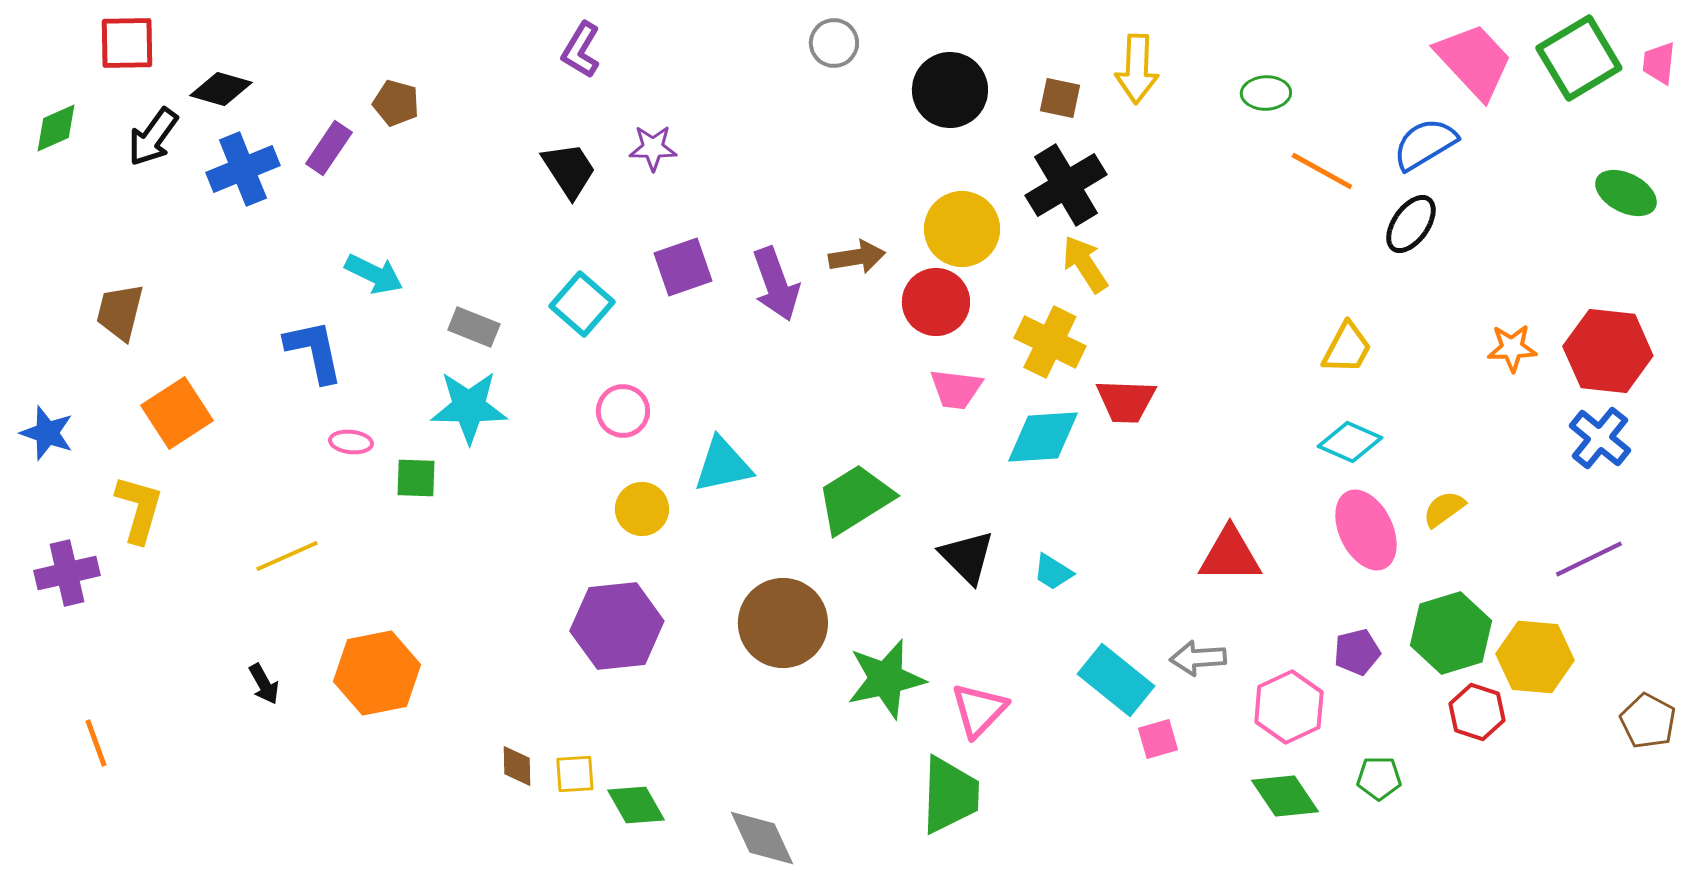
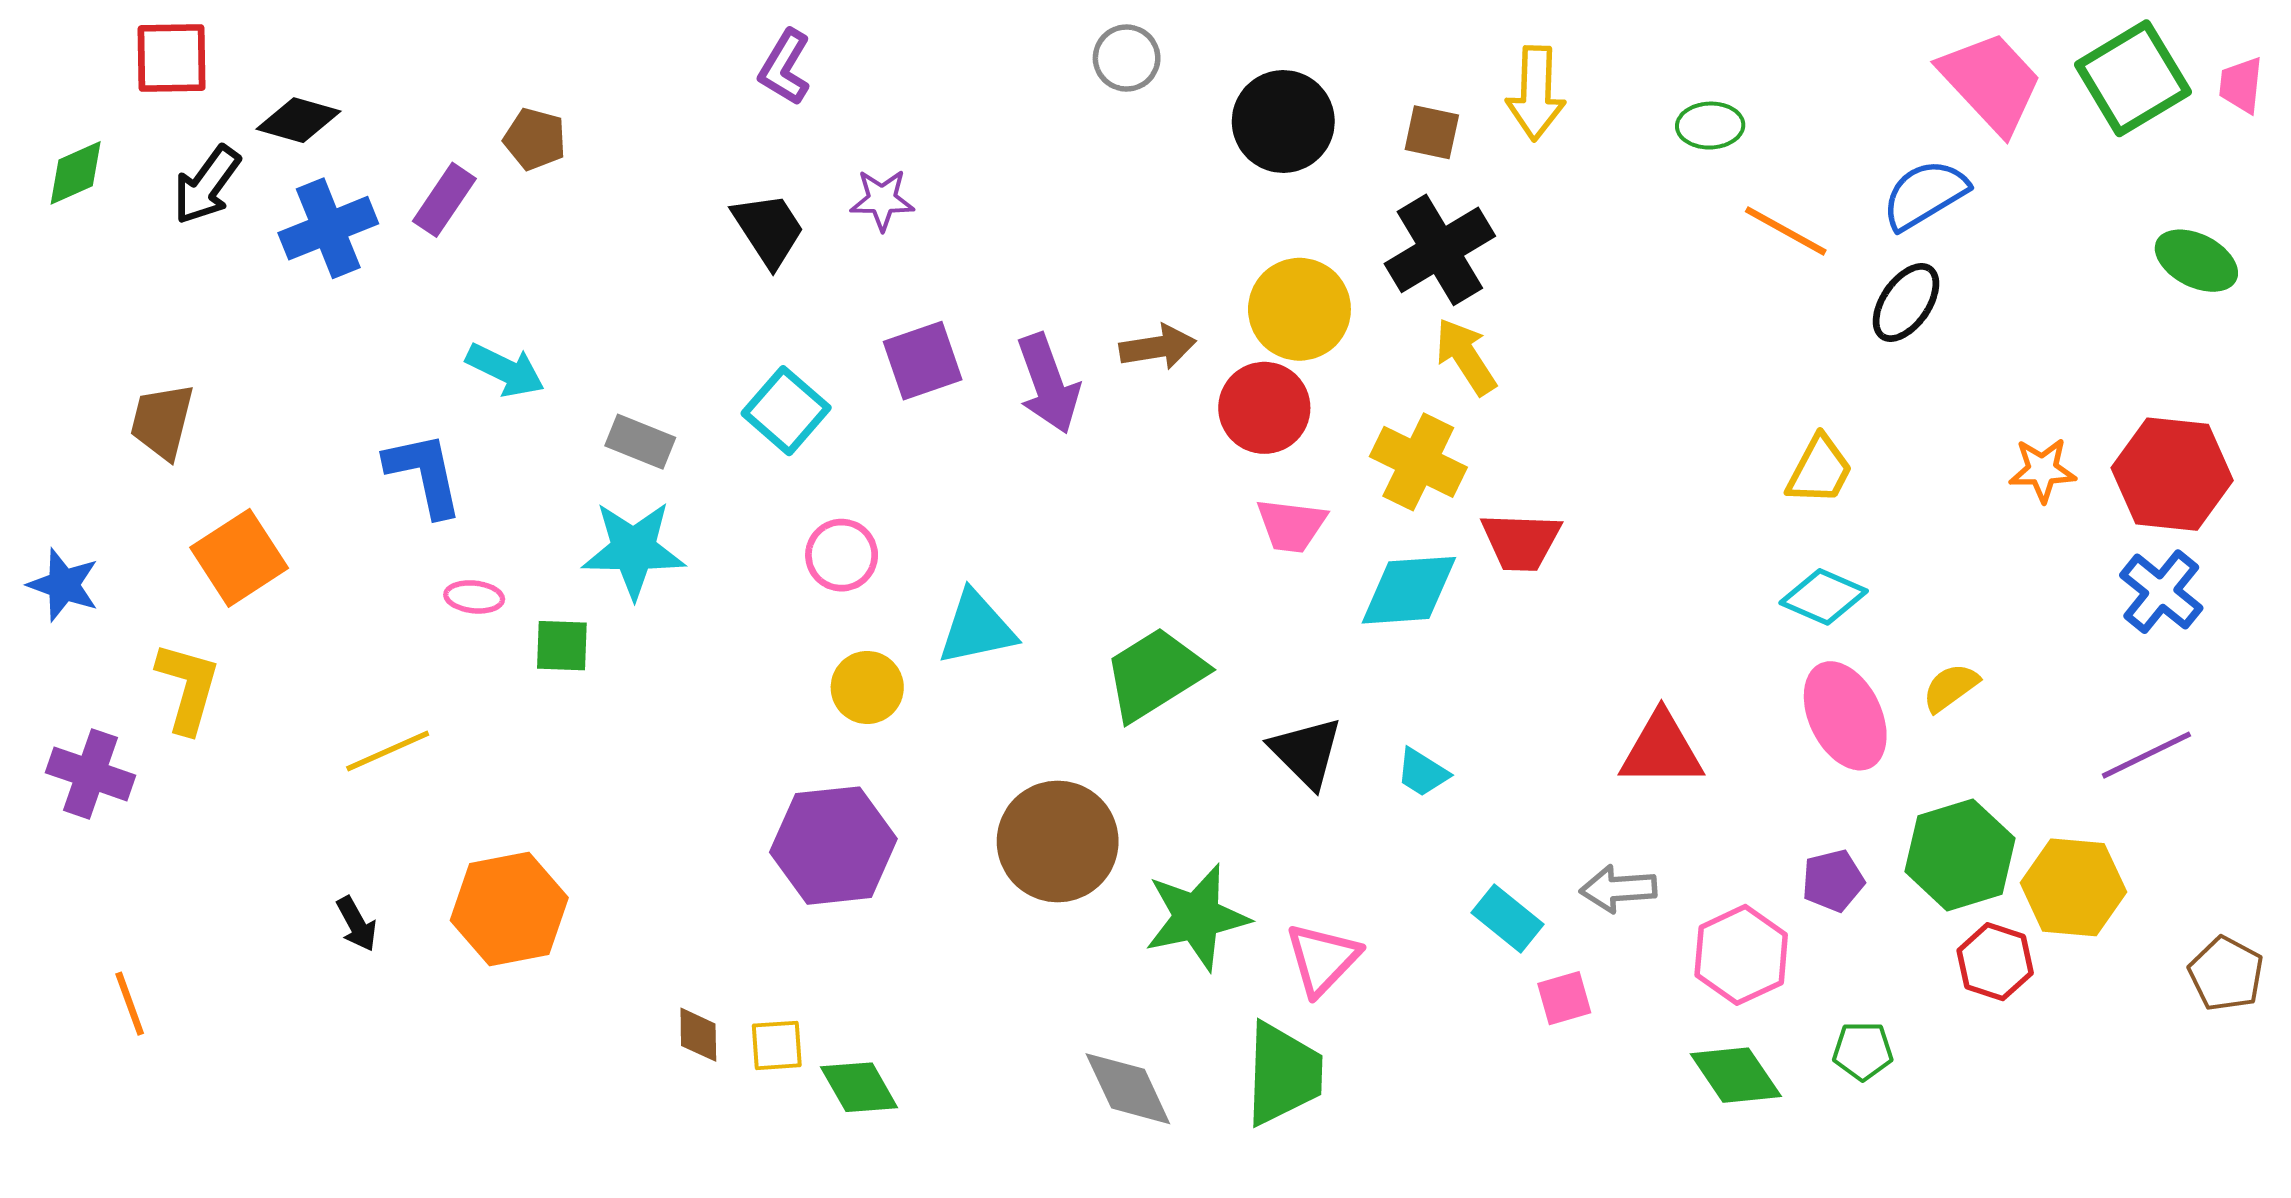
purple cross: (67, 573) -> (90, 774), turned 32
cyan rectangle: (1116, 680) -> (1507, 918), size x0.7
gray diamond: (762, 838) -> (1128, 1089), moved

